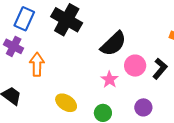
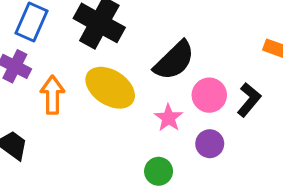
yellow ellipse: (66, 103) -> (110, 88), moved, size x1.4
purple circle: (143, 107) -> (210, 144), moved

